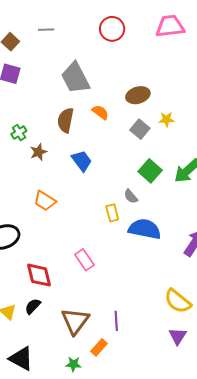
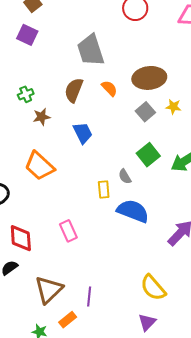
brown ellipse: (138, 95) -> (149, 78), size x1.4
orange trapezoid: (45, 201) -> (39, 166), size x1.4

